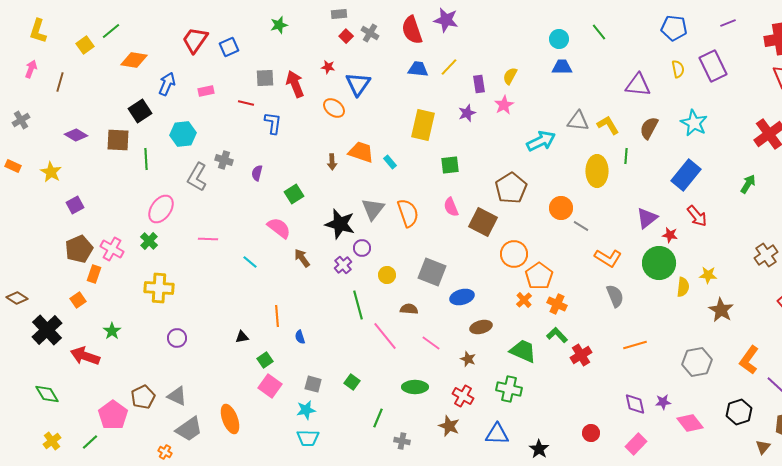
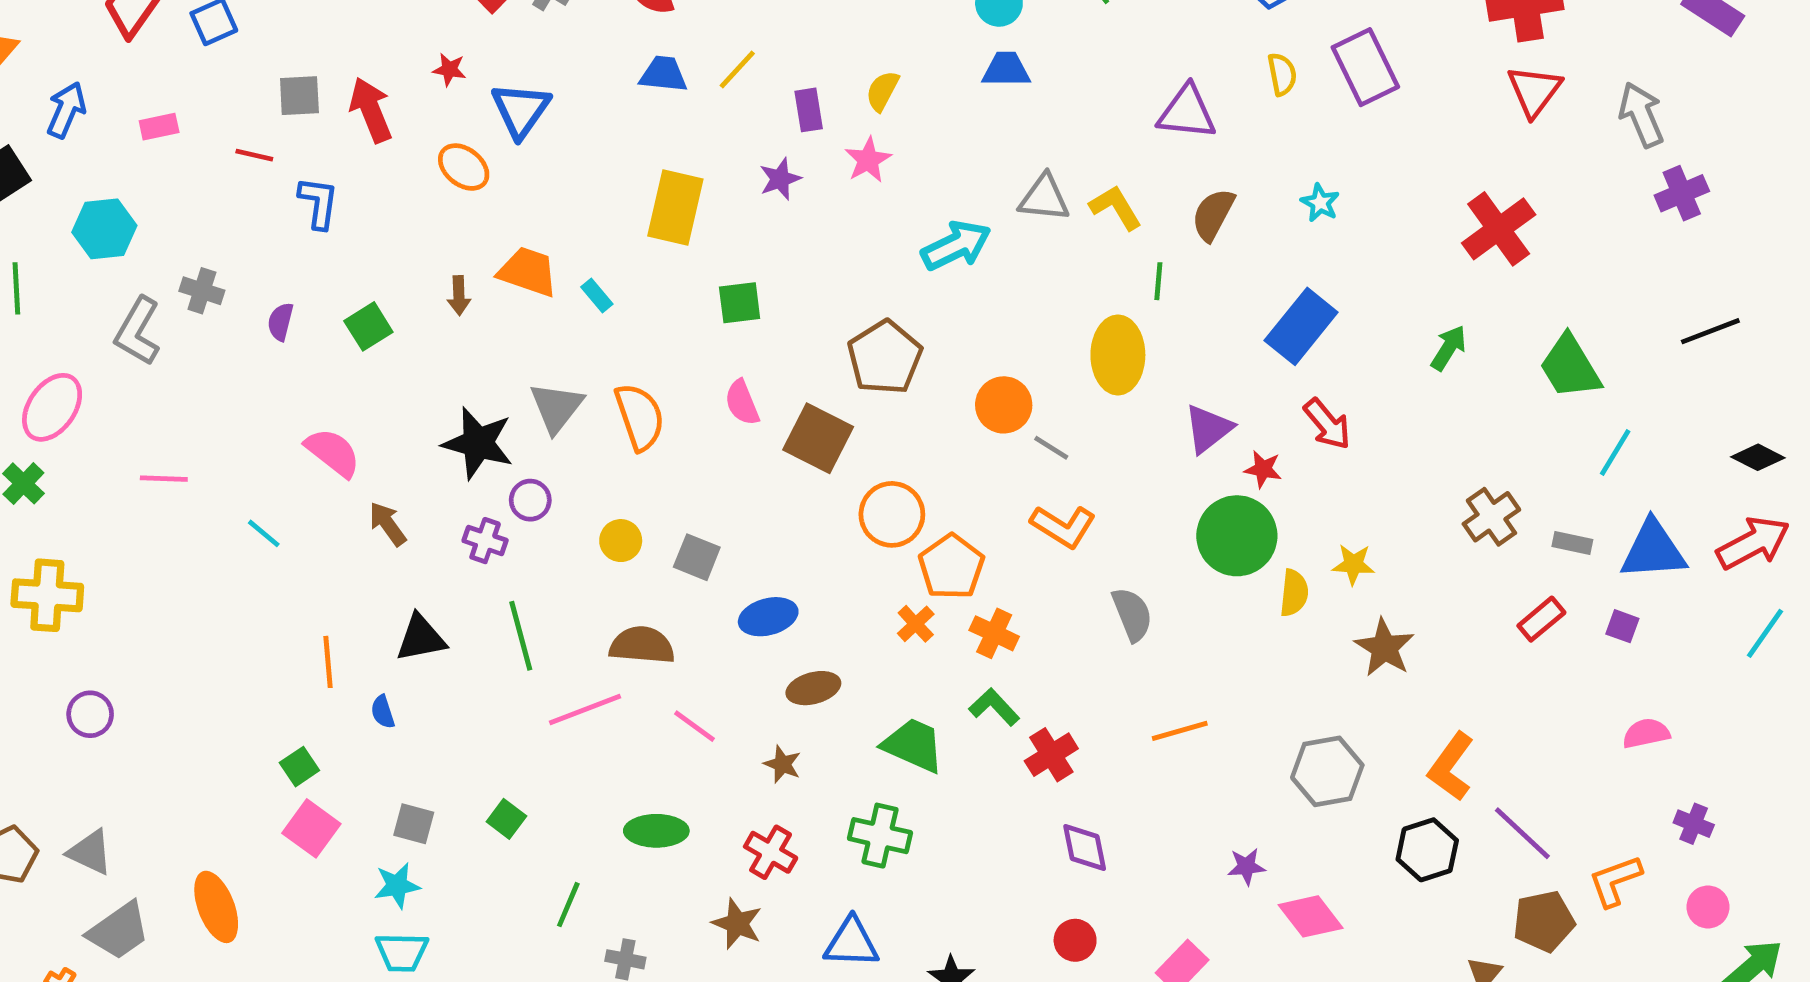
cyan star: (694, 123) -> (1320, 203), size x0.6
yellow ellipse: (597, 171) -> (1118, 355), moved
green square: (294, 194) -> (368, 326), moved
orange L-shape: (608, 258) -> (1063, 526), moved
purple cross: (343, 265) -> (485, 541), turned -30
gray square: (432, 272) -> (697, 557), size x0.7
yellow circle: (387, 275) -> (621, 541), moved
brown semicircle: (409, 309) -> (642, 645), size x1.5
pink line: (385, 336) -> (585, 709), turned -72
black triangle: (242, 337) -> (421, 638), moved, size x1.6
purple diamond: (635, 404) -> (1085, 847), moved
black hexagon: (739, 412) -> (1427, 850), moved

